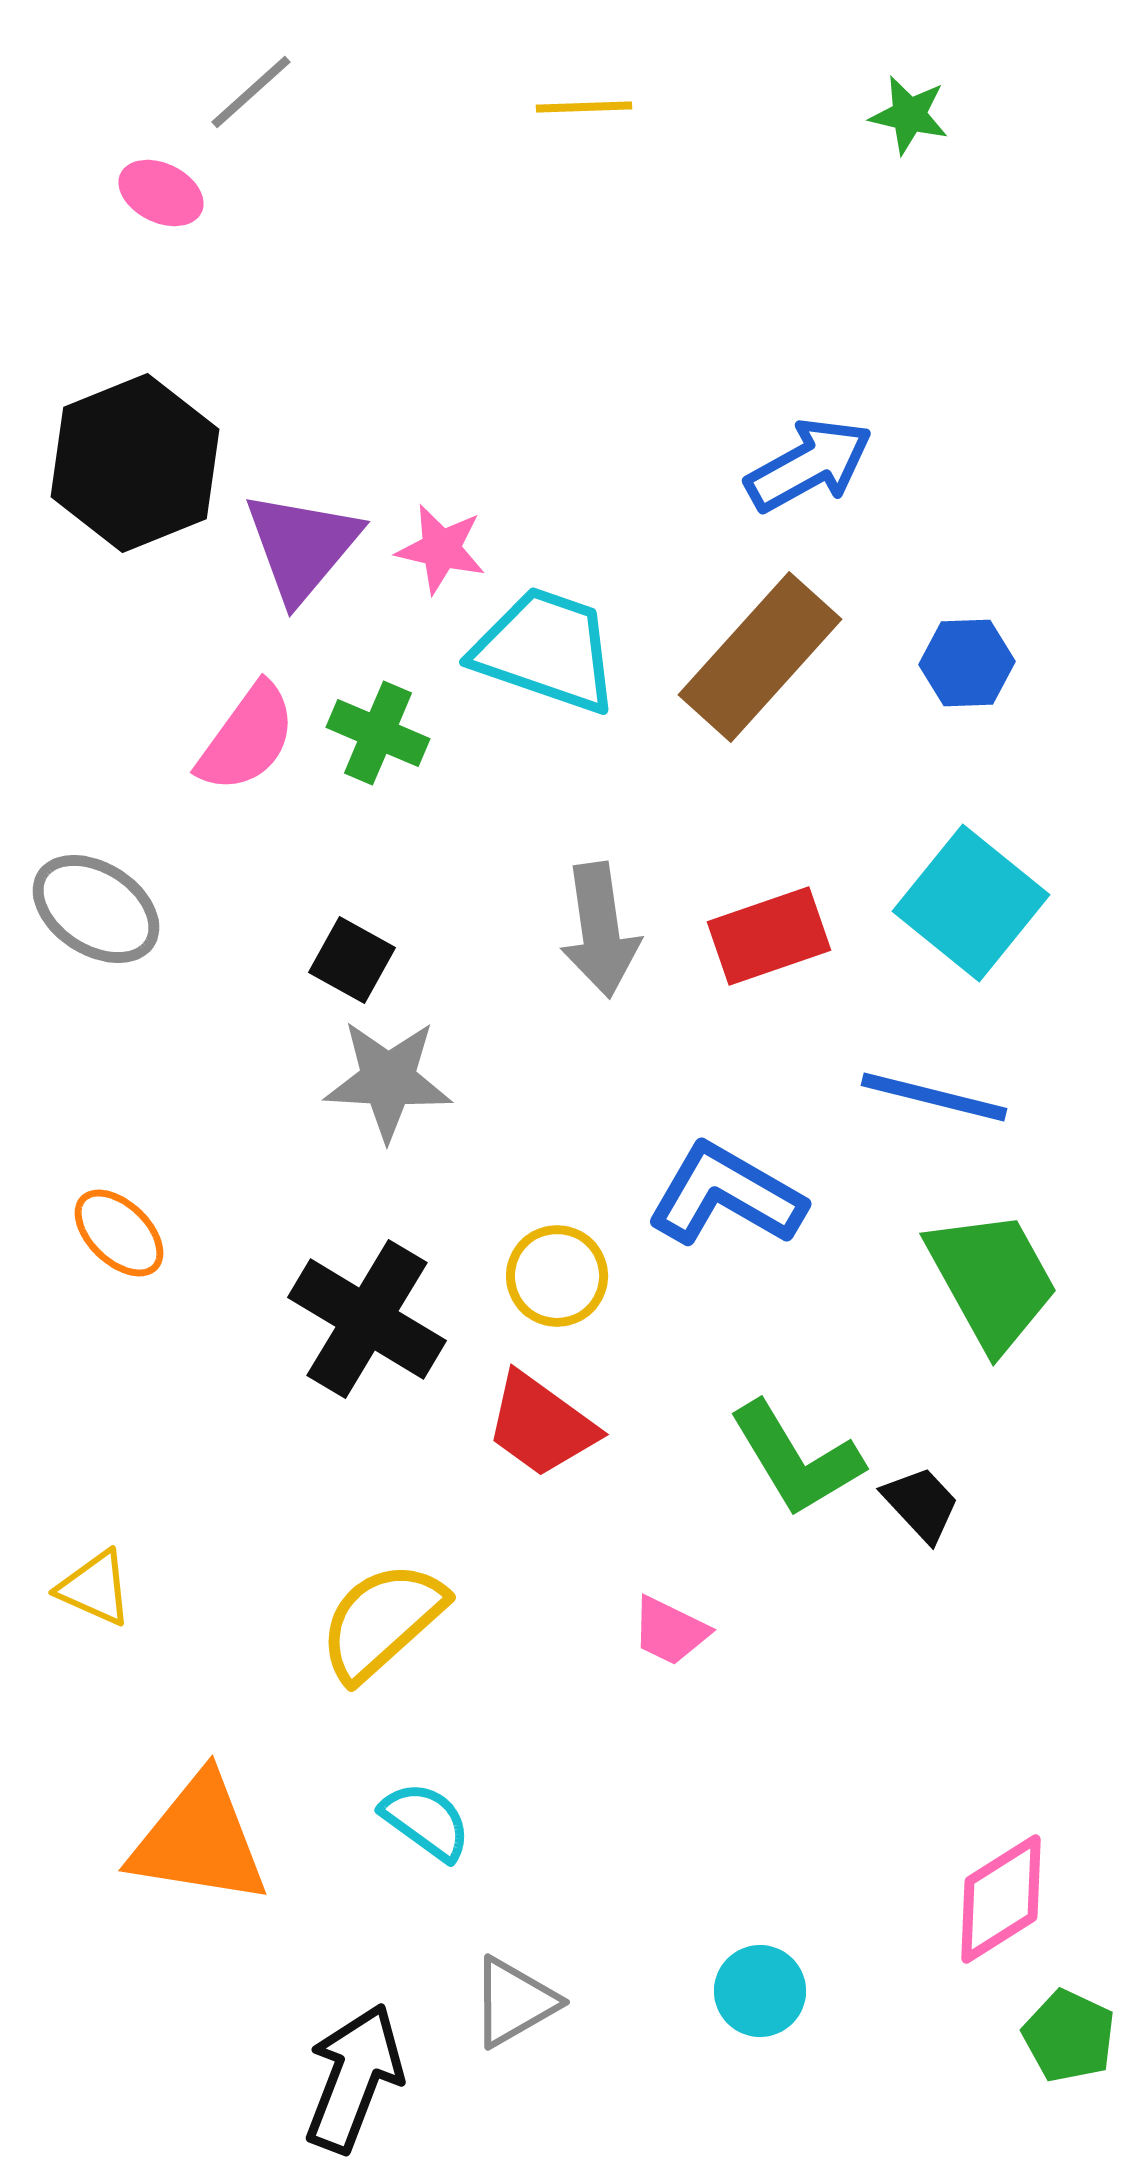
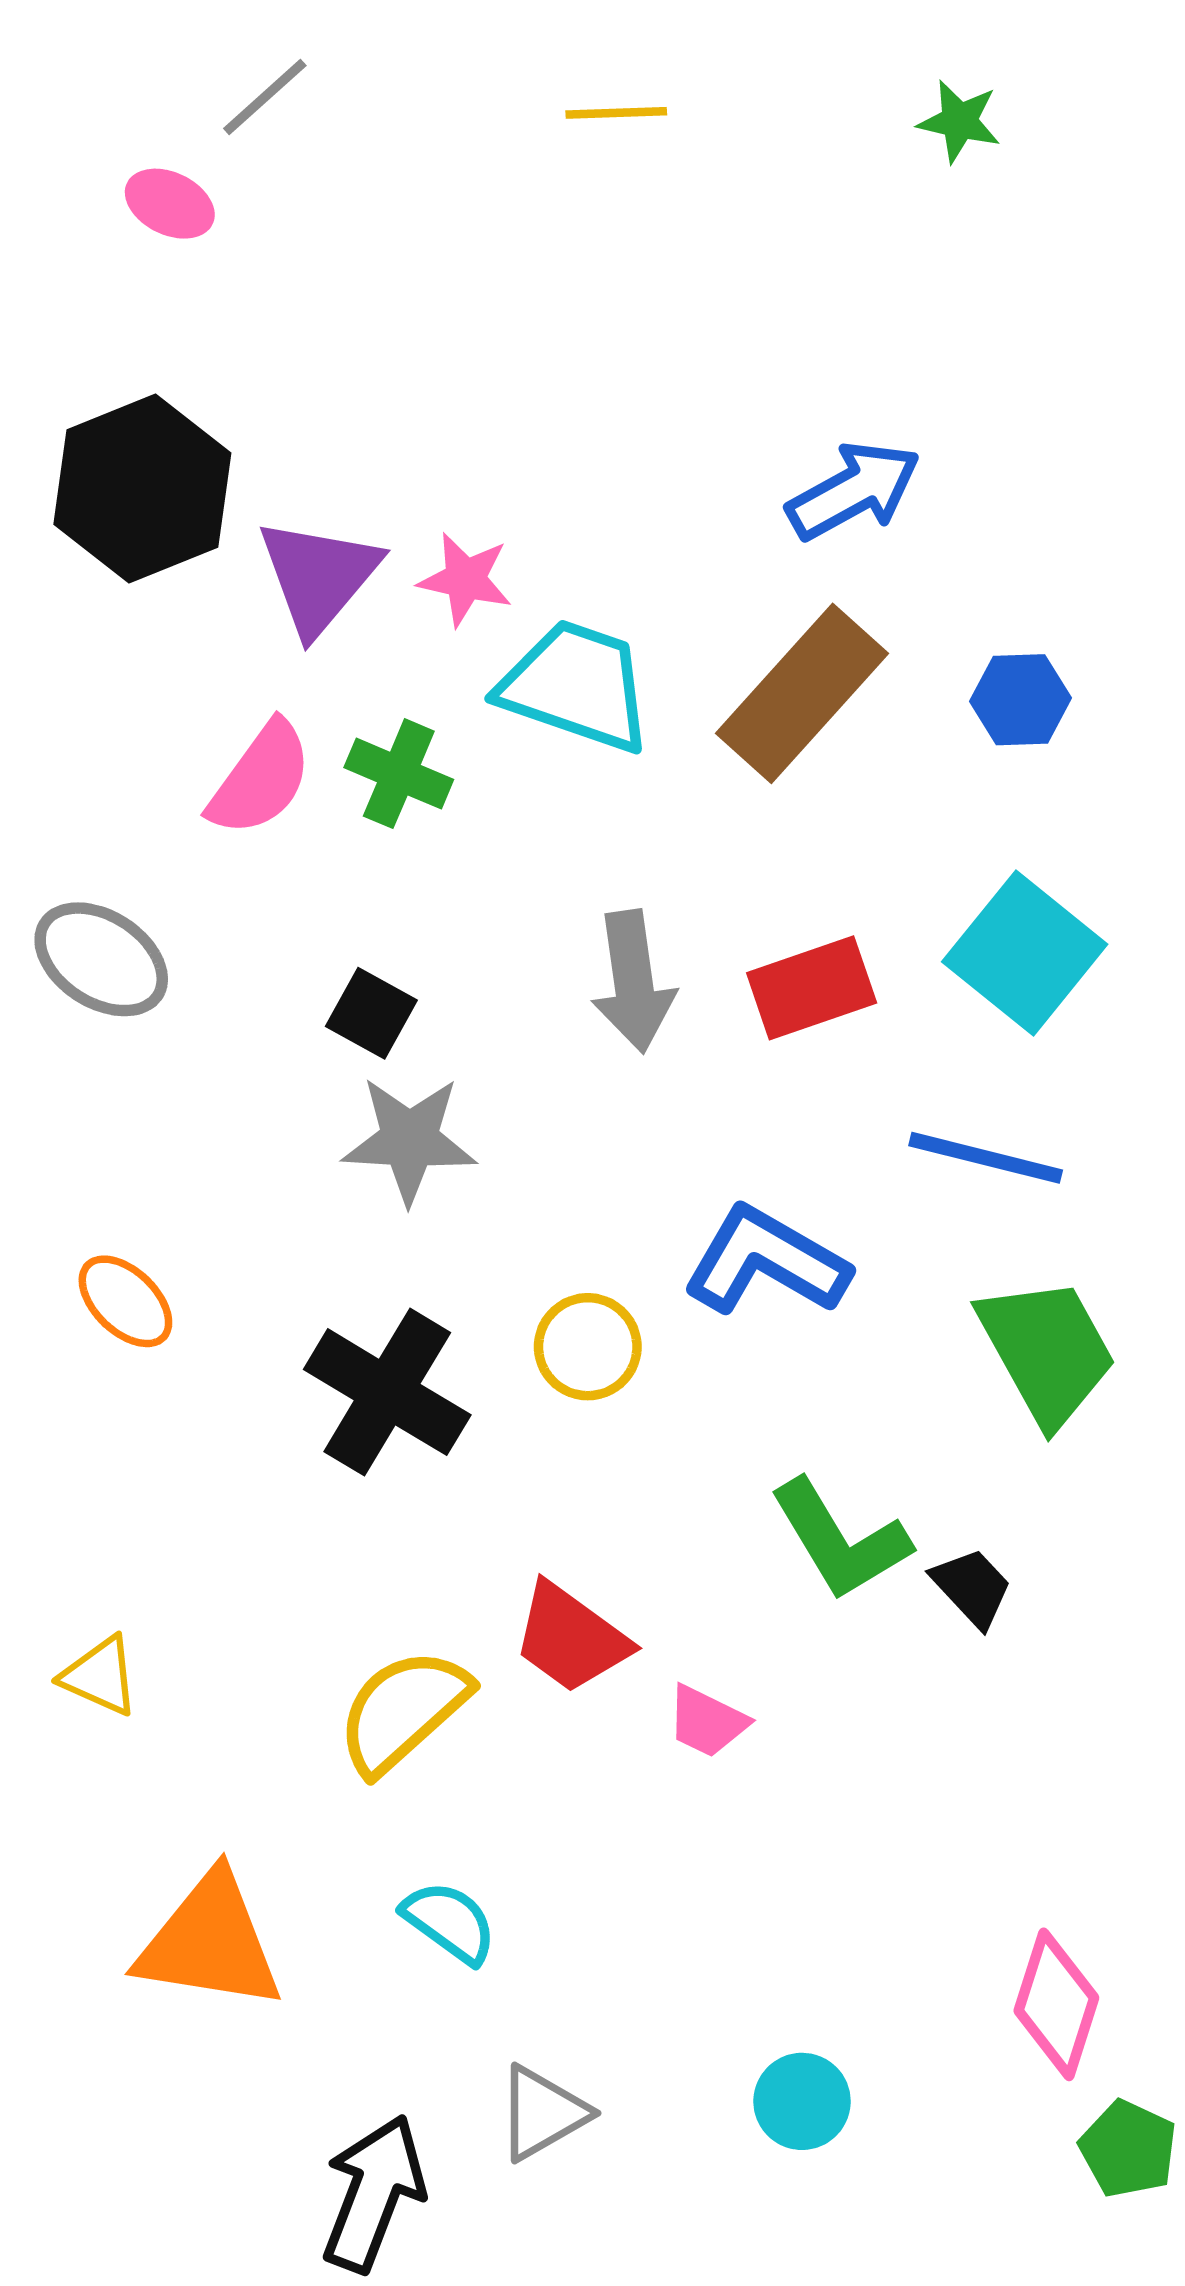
red trapezoid: (541, 1425) -> (571, 1638), moved
pink diamond: (1001, 1899) -> (1056, 2004), turned -40

